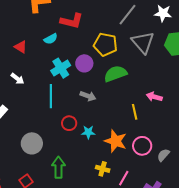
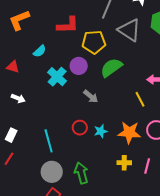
red L-shape: (72, 21) -> (68, 25), moved
cyan line: (51, 96) -> (49, 141), moved
gray arrow: (88, 96) -> (91, 96), turned 35
gray circle: (32, 143) -> (52, 172), moved

